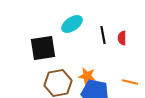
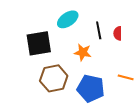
orange star: (87, 76) -> (83, 52), moved

